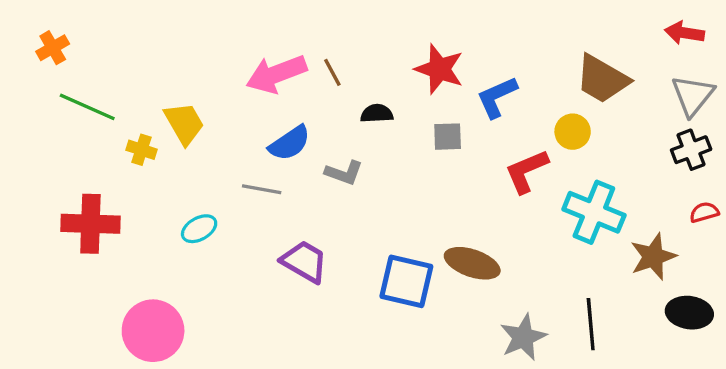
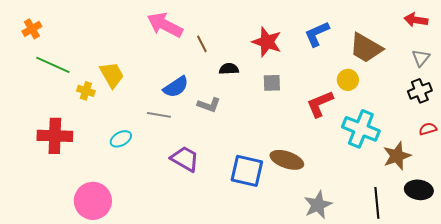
pink arrow: (276, 74) -> (165, 25), moved, turned 48
gray triangle: (693, 95) -> (421, 58), size x0.7
blue L-shape: (497, 97) -> (317, 34), moved
black line: (591, 324) -> (377, 203), moved

